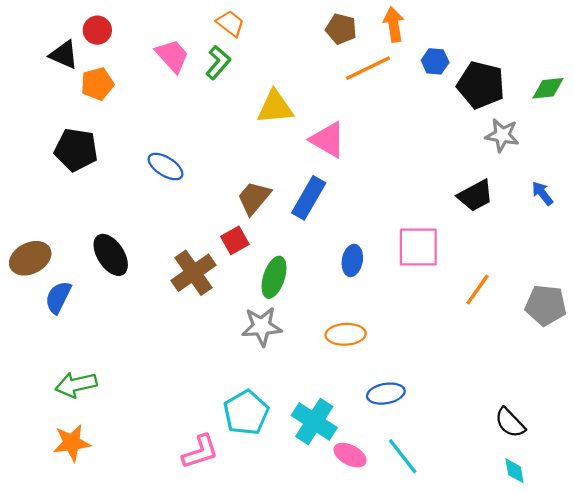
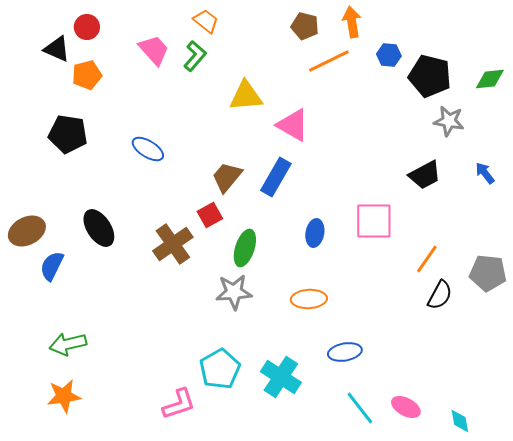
black semicircle: (510, 423) -> (440, 295), moved, turned -108
pink ellipse: (350, 455) -> (406, 407), moved

